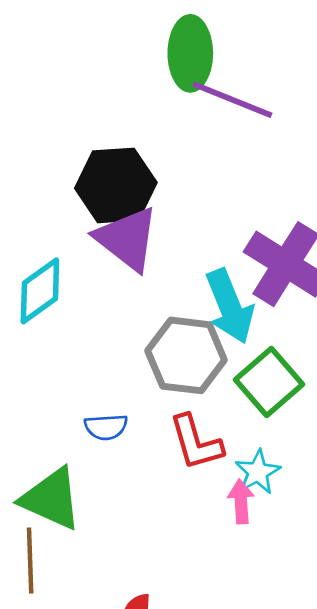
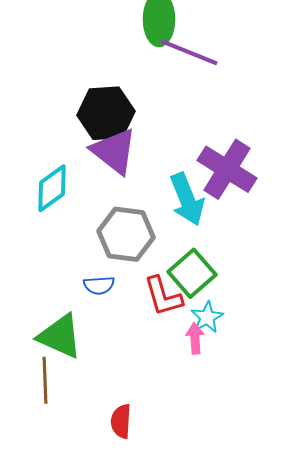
gray hexagon: (186, 355) -> (126, 234), moved
green square: (269, 382) -> (192, 273), moved

